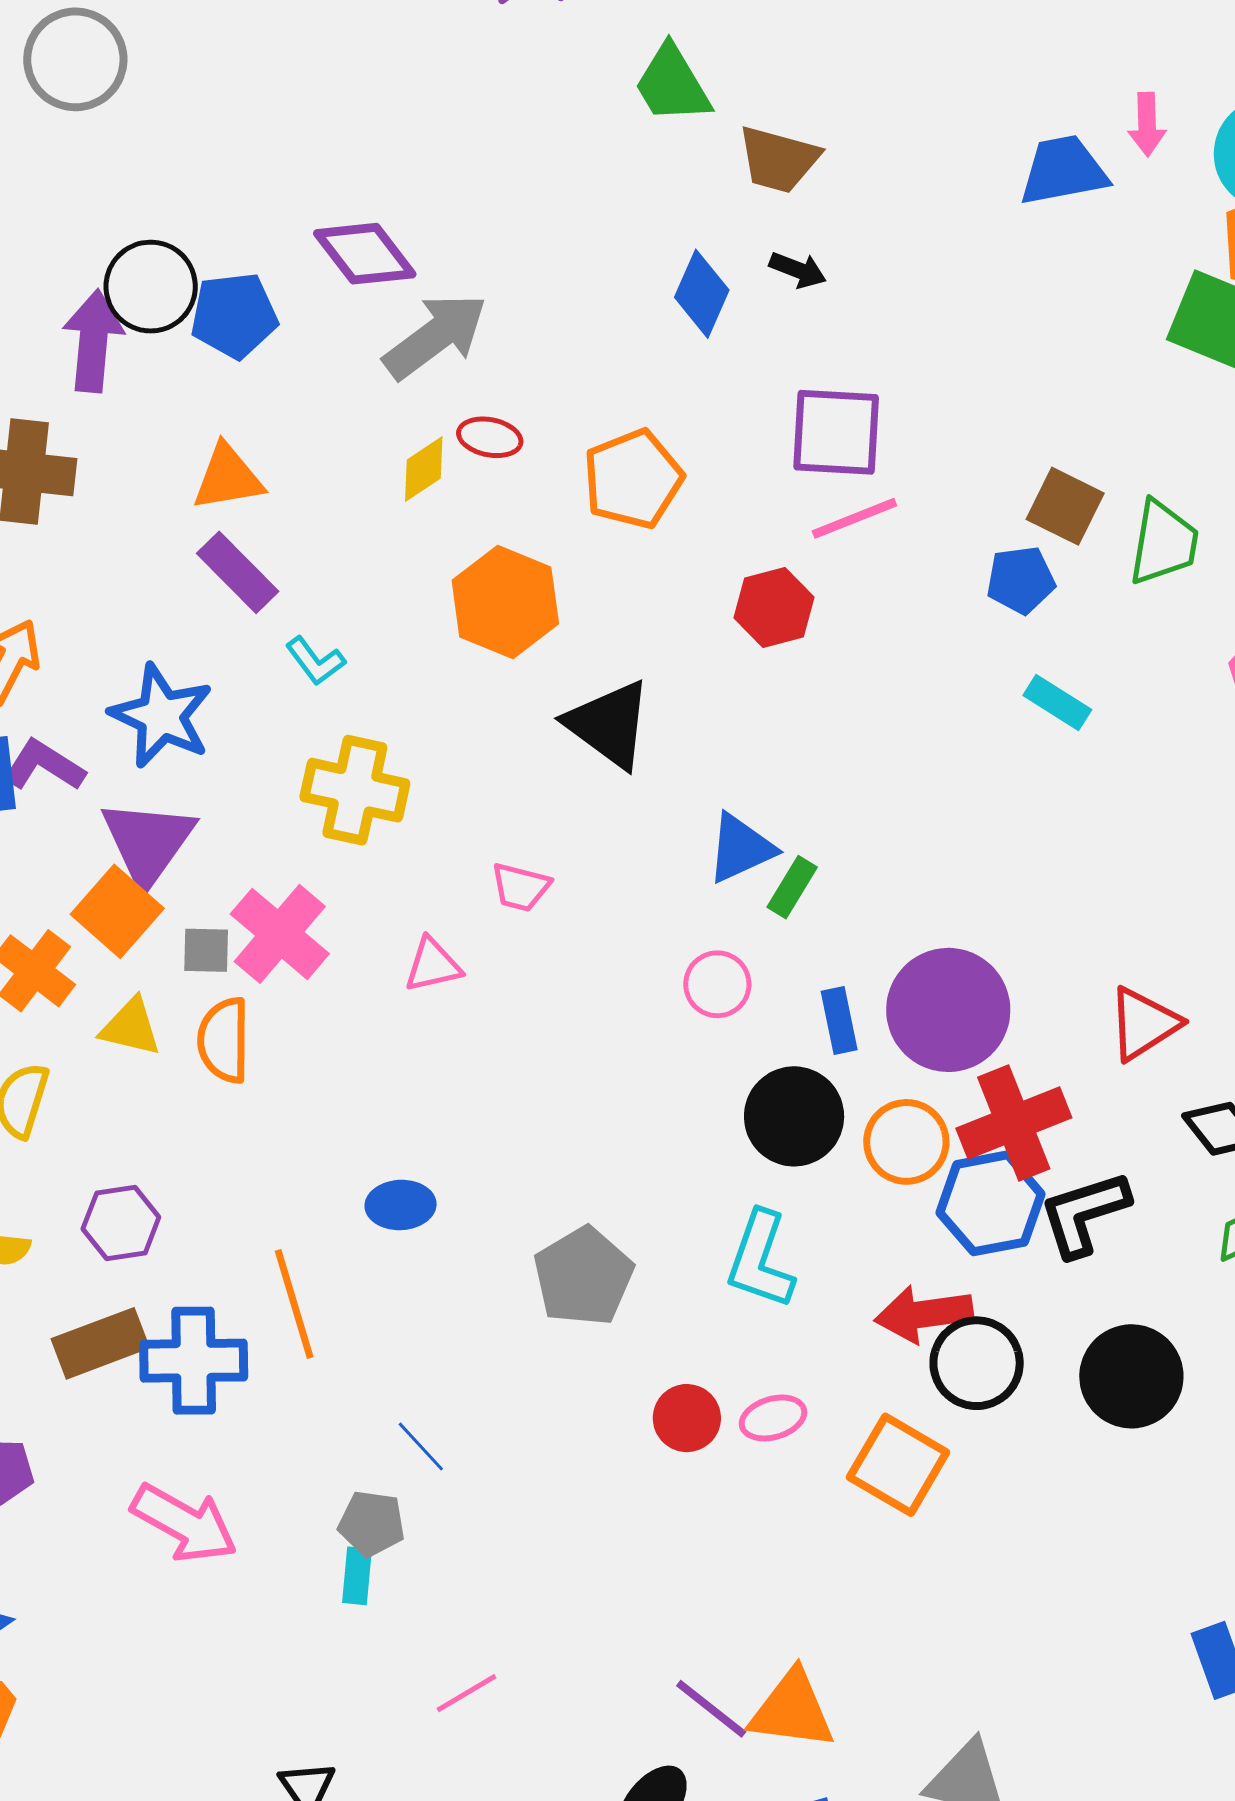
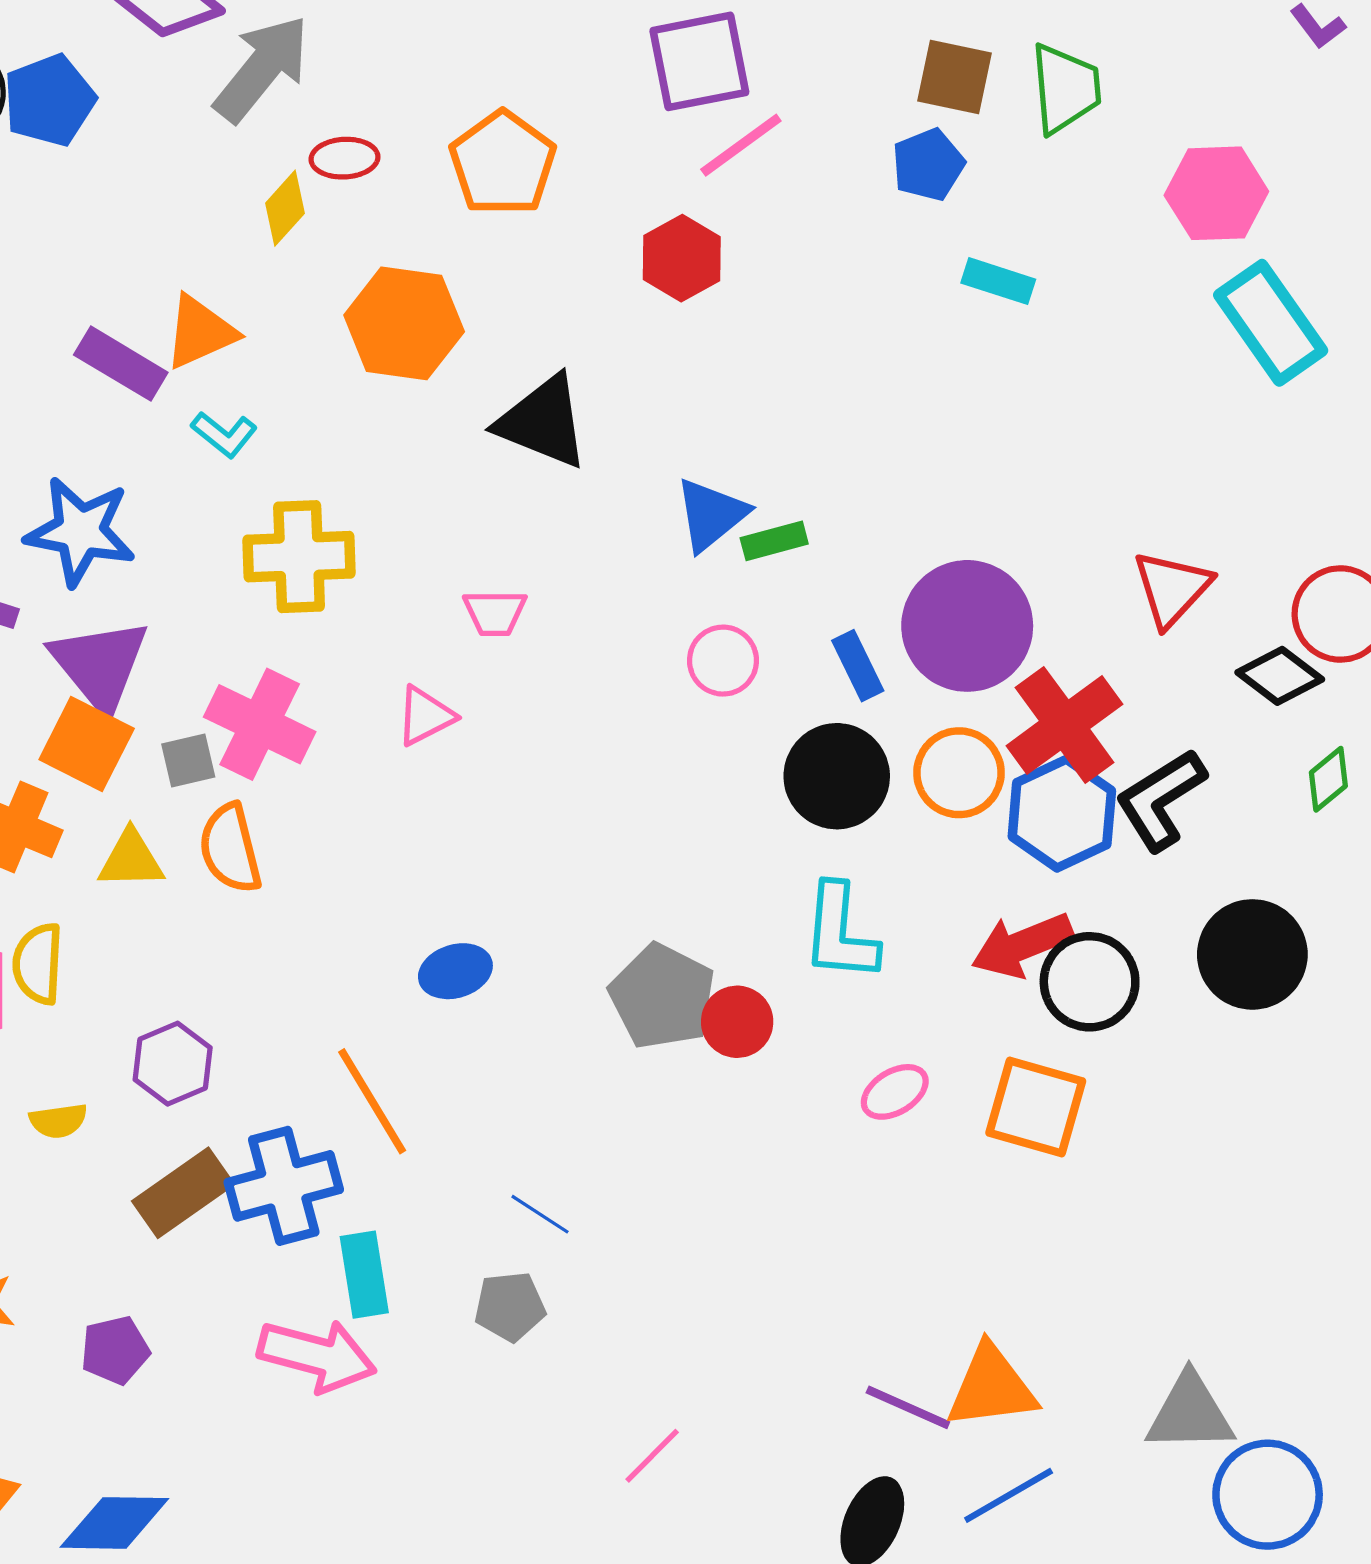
orange triangle: (228, 478) -> (200, 332), moved
green rectangle: (792, 887) -> (774, 541), turned 58
red circle: (687, 1418) -> (737, 1022), moved
cyan rectangle: (357, 1576) -> (364, 1275), moved, size x1.4

